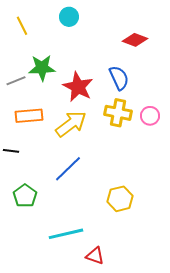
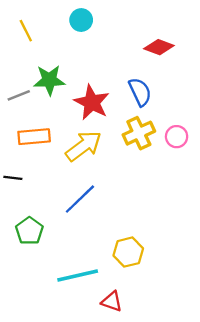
yellow cross: (118, 113) -> (139, 133), turned -36
yellow hexagon: (120, 199) -> (128, 252), moved

